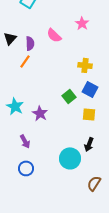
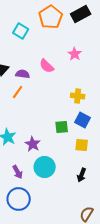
purple semicircle: (30, 43) -> (23, 74), turned -80
green square: (69, 96) -> (62, 127), turned 32
cyan circle: (70, 158) -> (45, 167), moved
blue circle: (26, 168) -> (19, 199), size x1.5

